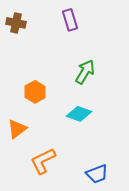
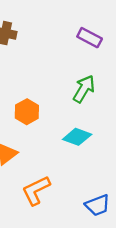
purple rectangle: (70, 20) -> (90, 38), moved, turned -45

